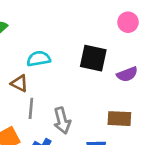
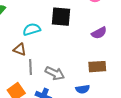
black square: (93, 58) -> (61, 17), moved
gray arrow: (62, 121) -> (55, 73), turned -42

